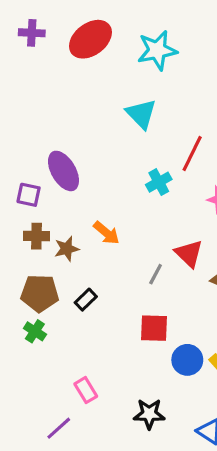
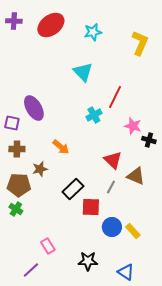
cyan star: (157, 50) -> (93, 32), size x0.7
brown star: (67, 249) -> (40, 169), moved
gray line: (156, 274) -> (111, 187), moved
black rectangle: (86, 300) -> (73, 189), moved, size x1.5

